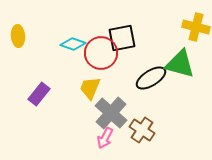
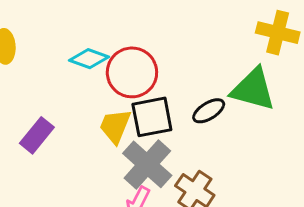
black square: (122, 38) -> (152, 117), moved
black ellipse: (151, 78) -> (209, 111), size x0.7

